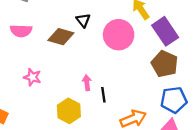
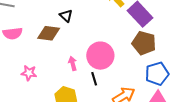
pink circle: (119, 35) -> (100, 56), moved
pink arrow: (87, 83) -> (73, 63), moved

